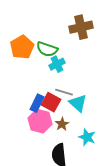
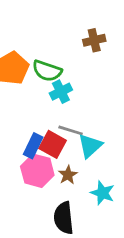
brown cross: (81, 27) -> (94, 40), size x0.7
cyan triangle: (78, 103) -> (90, 146), turned 36

